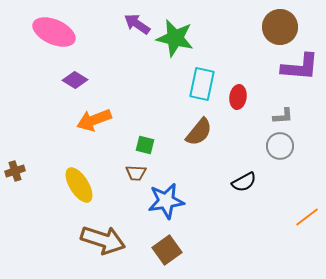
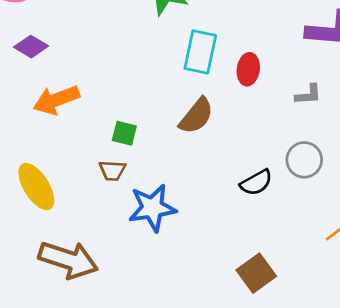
gray circle: (280, 146) -> (304, 160), moved
brown square: (167, 250) -> (256, 273), moved

